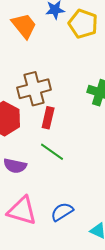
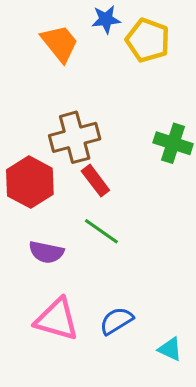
red rectangle: (48, 118) -> (95, 181), turned -50

